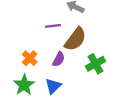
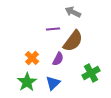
green cross: (95, 64) -> (91, 73), moved

